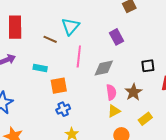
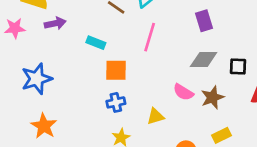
gray diamond: (104, 68) -> (204, 60), moved
pink semicircle: (111, 92) -> (183, 92), turned 119
yellow triangle: (114, 111) -> (155, 116), moved

